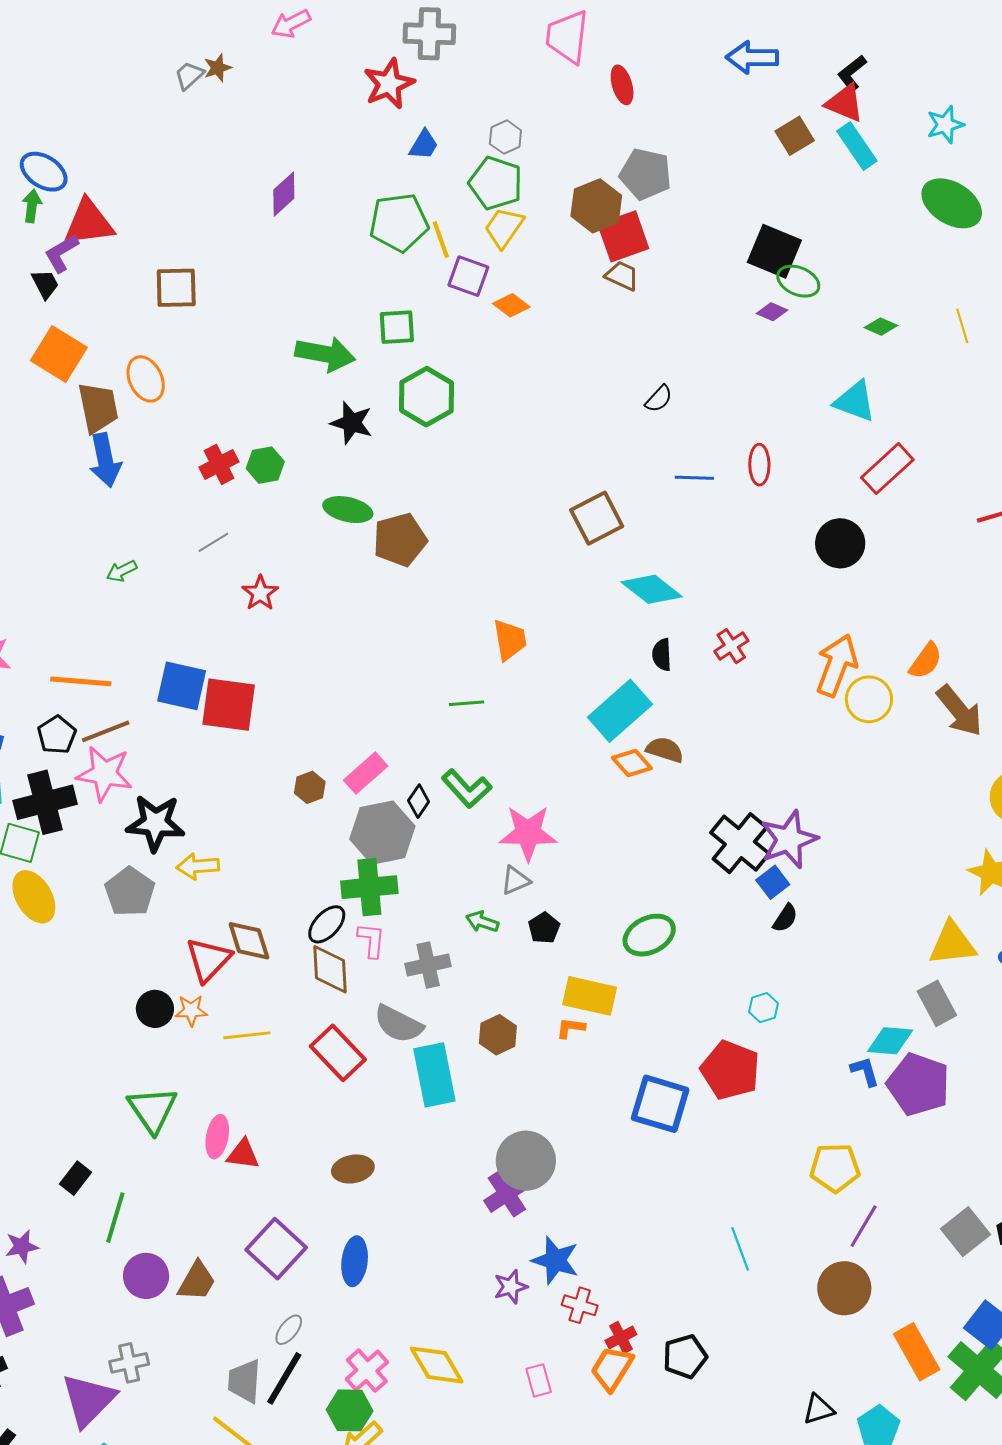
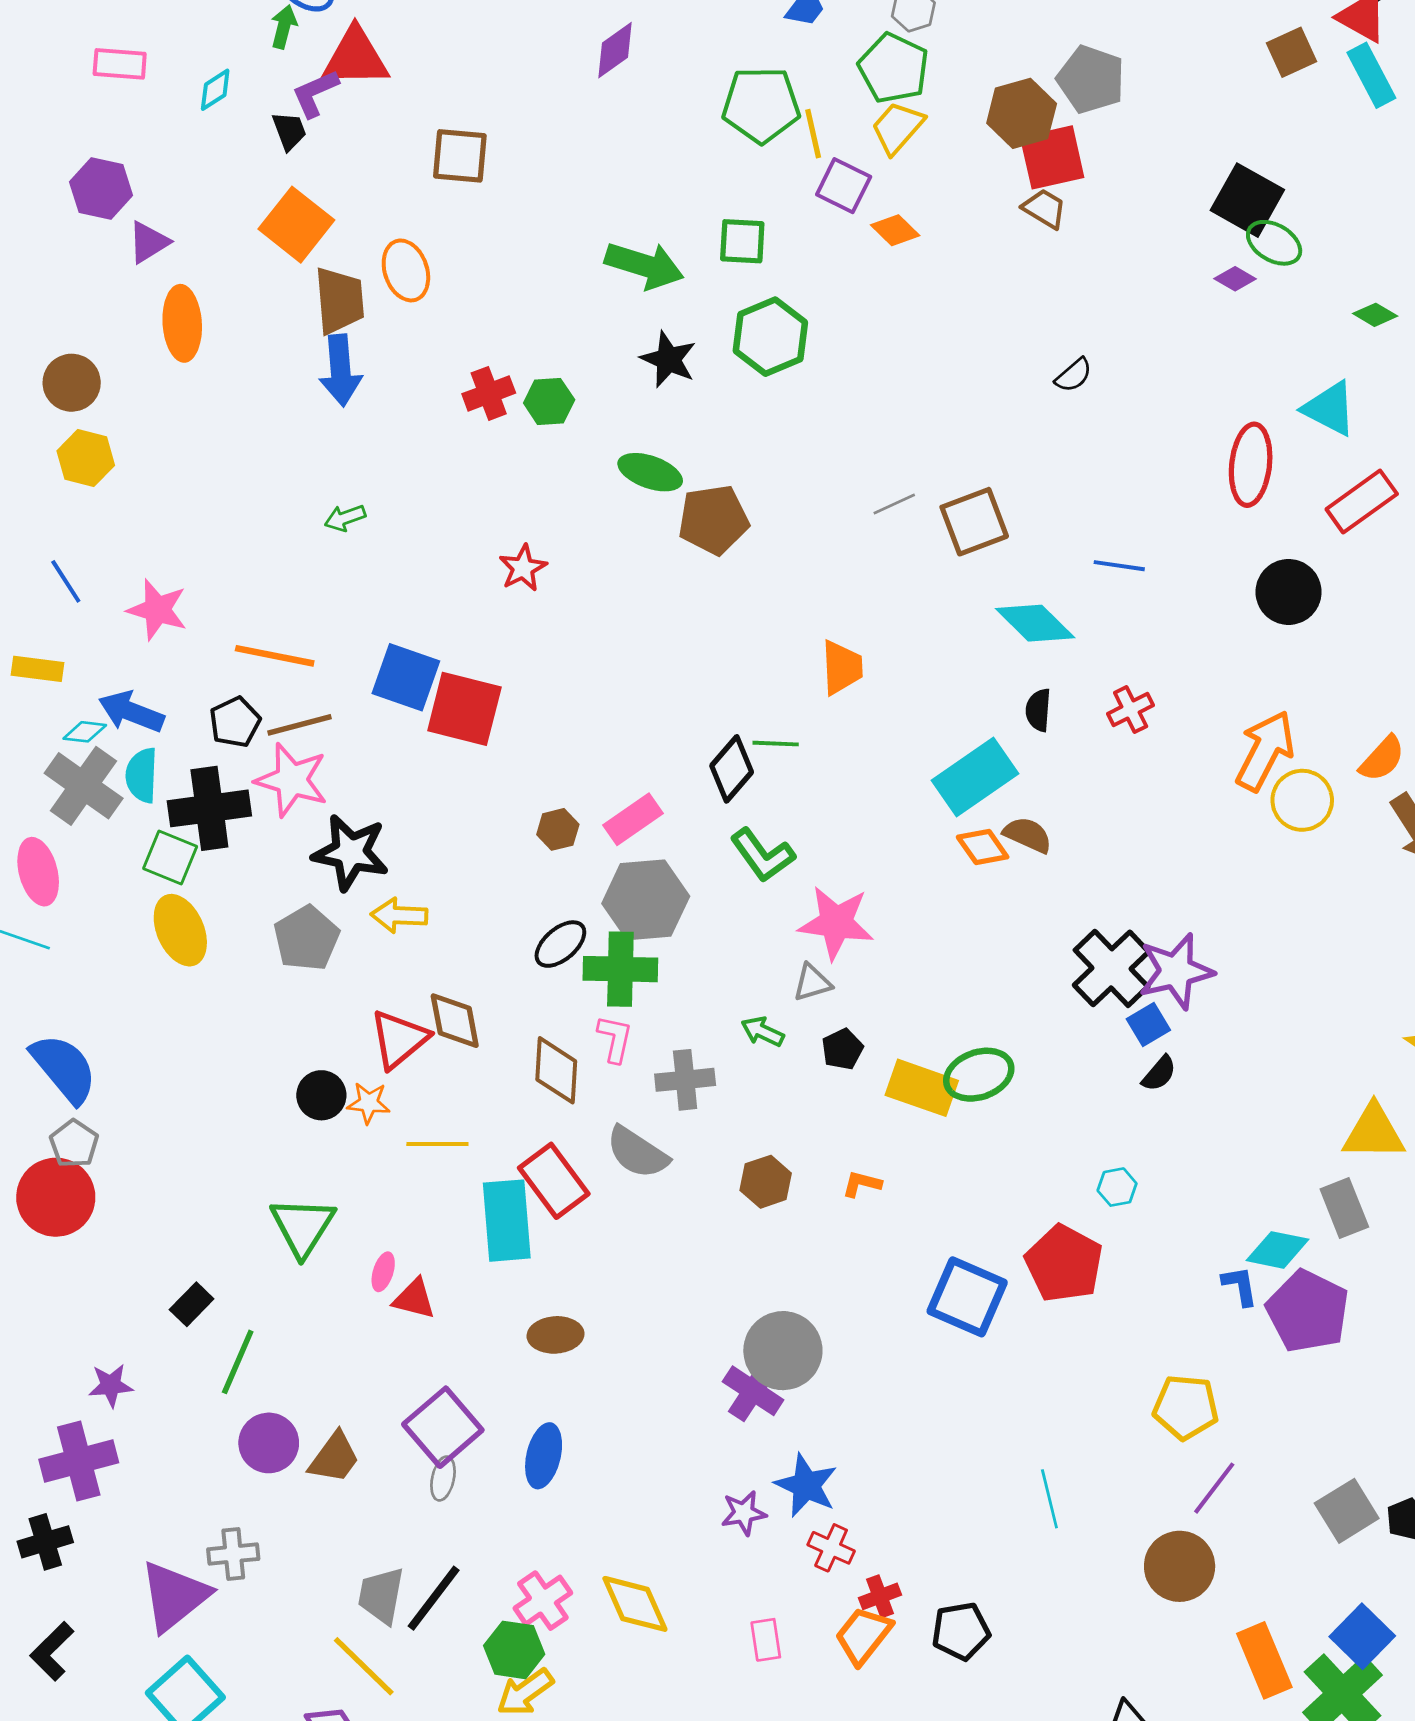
red ellipse: (759, 465) -> (1251, 465), moved, size x1.5
blue line: (694, 478) -> (1119, 566), moved
gray line: (213, 542) -> (894, 504), moved
black diamond: (419, 801) -> (732, 769), moved, size x1.5
black ellipse: (327, 924) -> (560, 944), moved
yellow rectangle: (590, 996) -> (922, 1088), moved
cyan rectangle: (434, 1075) -> (507, 1221), moved
pink ellipse: (217, 1137) -> (383, 1272), size x0.7
purple cross: (507, 1194) -> (753, 1391), turned -30
gray ellipse: (289, 1330) -> (443, 1478), moved, turned -32

